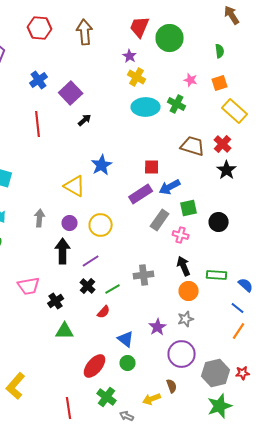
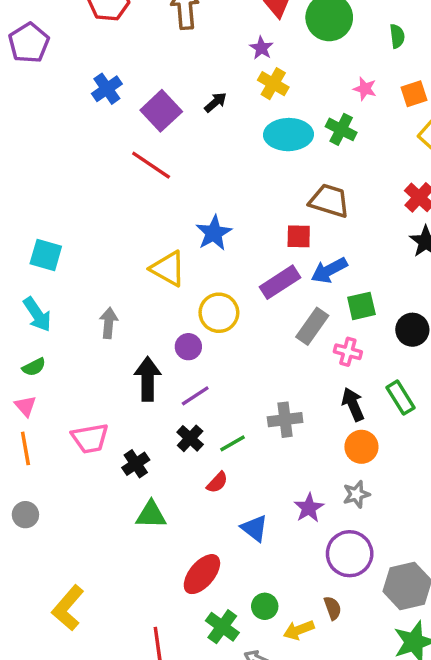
green semicircle: (220, 51) -> (397, 36), moved
black arrow: (85, 120) -> (216, 102), moved
red line: (38, 124) -> (151, 165), moved, turned -50
brown trapezoid: (193, 146) -> (329, 201), moved
purple circle: (70, 223) -> (188, 347), moved
yellow circle: (101, 225) -> (219, 313), moved
green rectangle: (217, 275) -> (400, 398), moved, turned 54
green circle: (128, 363) -> (265, 606), moved

